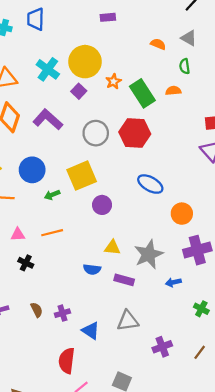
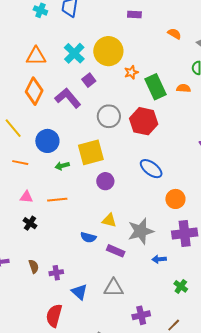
orange semicircle: (158, 44) -> (174, 34), moved
purple square: (79, 91) -> (89, 80), moved

